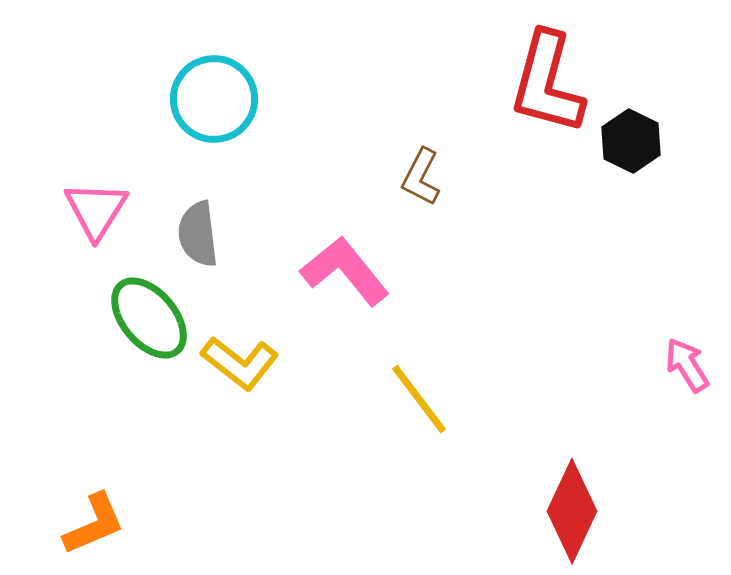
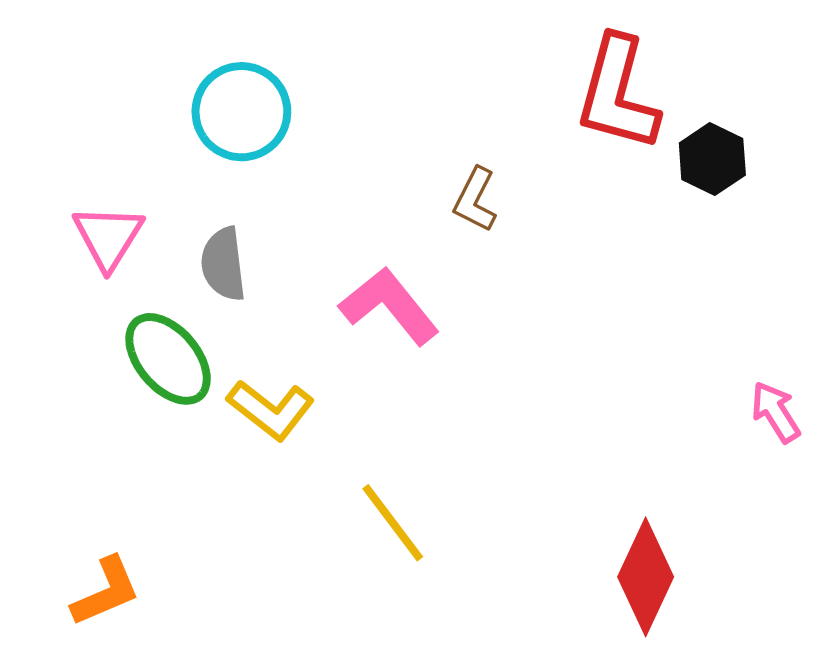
yellow line: (419, 399) -> (393, 523), moved

